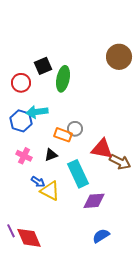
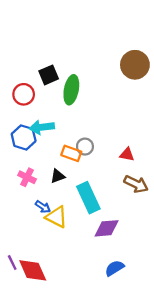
red triangle: (102, 149) -> (127, 155), moved, size x0.6

